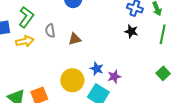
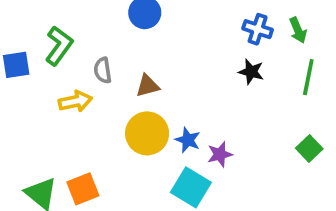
yellow arrow: (25, 41) -> (75, 101), moved
yellow circle: (72, 80) -> (147, 133), moved

